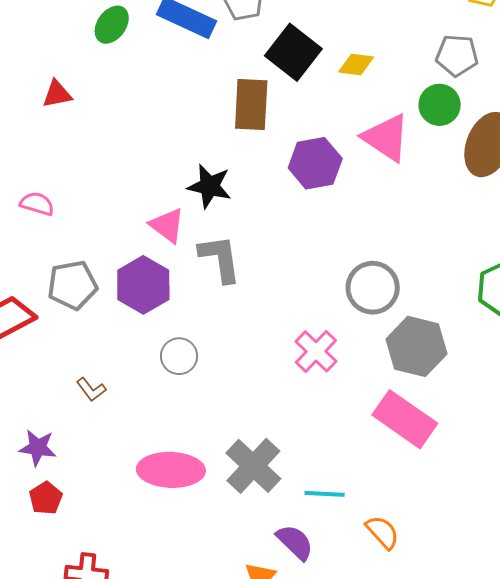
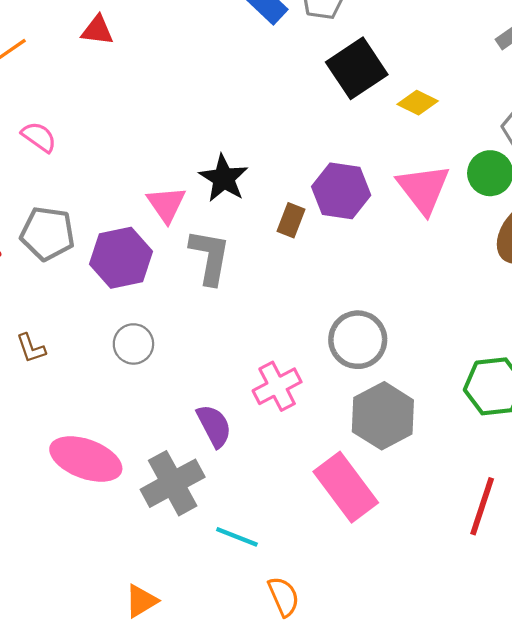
brown rectangle: (251, 105) -> (291, 220), moved, size x0.6
purple semicircle: (295, 542) -> (214, 426), moved

